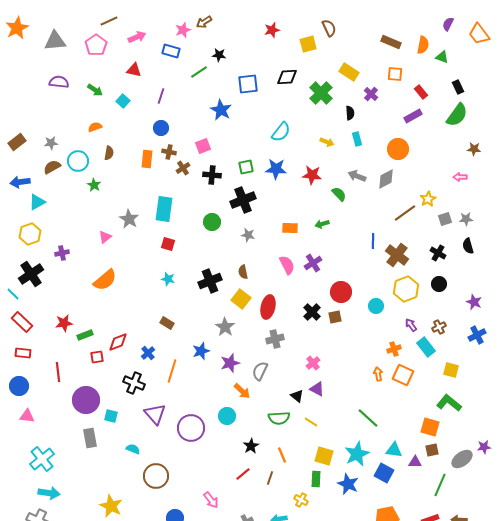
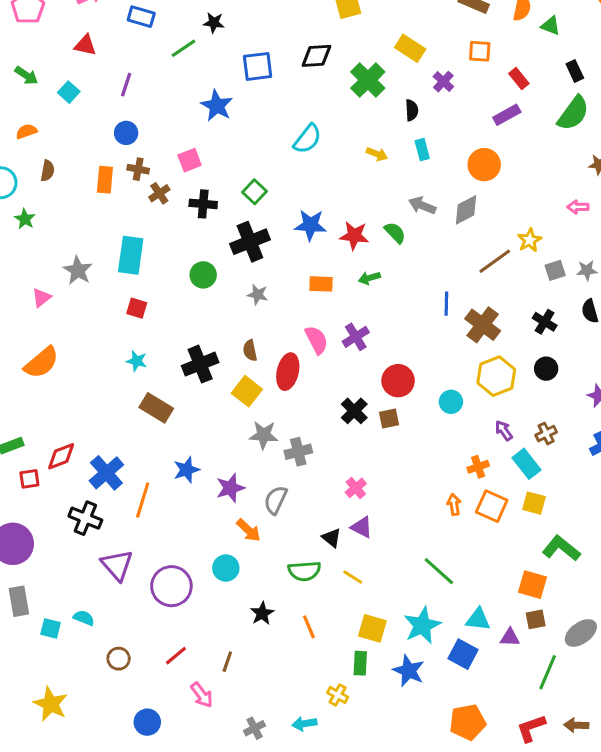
green square: (246, 167) -> (255, 192), turned -35
blue star: (276, 169) -> (310, 225), moved
red star: (312, 175) -> (354, 236), moved
red ellipse: (268, 307) -> (288, 372), moved
brown rectangle: (167, 323) -> (156, 408), moved, size x1.5
gray star: (225, 327) -> (264, 435), moved, turned -30
blue cross: (148, 353) -> (106, 473), size x1.6
yellow square: (451, 370) -> (534, 503), moved
cyan square: (111, 416) -> (51, 628), moved
red line: (243, 474) -> (176, 656), moved
brown circle: (156, 476) -> (119, 659), size x0.6
brown line: (270, 478) -> (227, 662), moved

